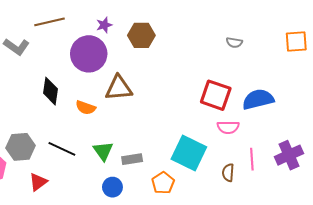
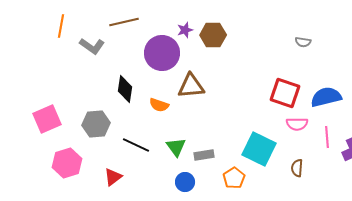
purple star: (104, 25) -> (185, 30), moved
gray hexagon: (21, 147) -> (96, 124), moved
pink line: (252, 159) -> (327, 137), moved

